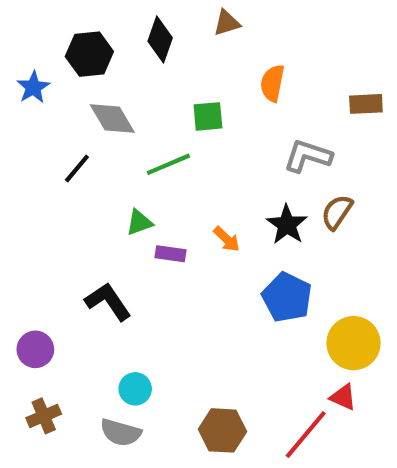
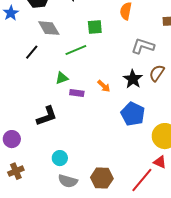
black L-shape: (108, 302) -> (47, 116), turned 105
gray semicircle: (121, 433) -> (68, 181), moved

